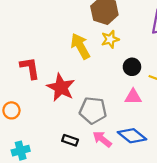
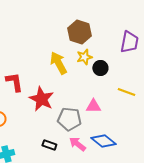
black circle: (132, 67) -> (100, 68), moved
pink triangle: (133, 97) -> (93, 106), moved

